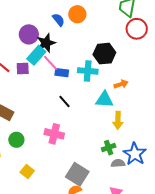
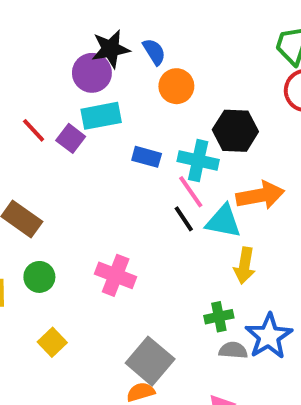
orange circle: (77, 14) -> (176, 86), moved
black star: (46, 43) -> (111, 49), moved
cyan rectangle: (36, 55) -> (101, 116), turned 30
pink line: (51, 63) -> (191, 192), moved
purple square: (23, 69) -> (71, 138), turned 32
orange arrow: (121, 84) -> (260, 195), size x1.6
black line: (64, 102) -> (184, 219), moved

